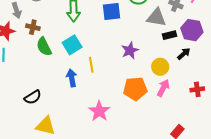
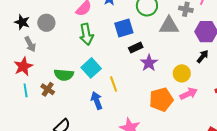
brown cross: (33, 27) -> (48, 89), moved, turned 32
black rectangle: (170, 35) -> (136, 48), moved
green semicircle: (44, 47) -> (64, 75), turned -48
pink arrow: (163, 88) -> (189, 94), turned 48

